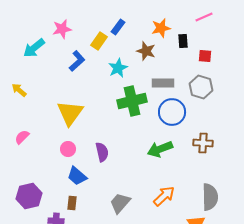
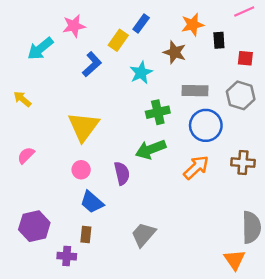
green cross: (132, 101) -> (158, 112), size x0.7
green arrow: (160, 149) -> (151, 149), moved
orange arrow: (164, 196) -> (196, 167), moved

